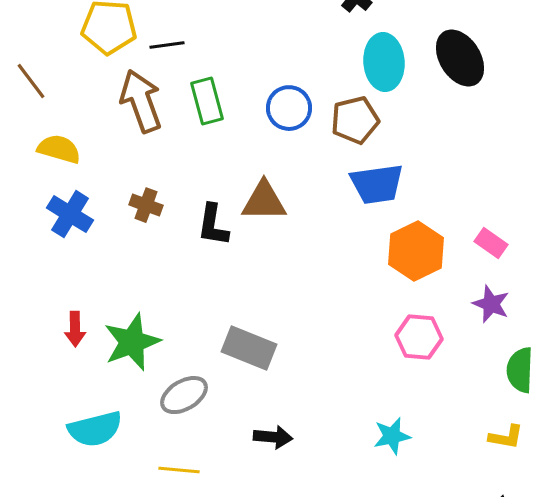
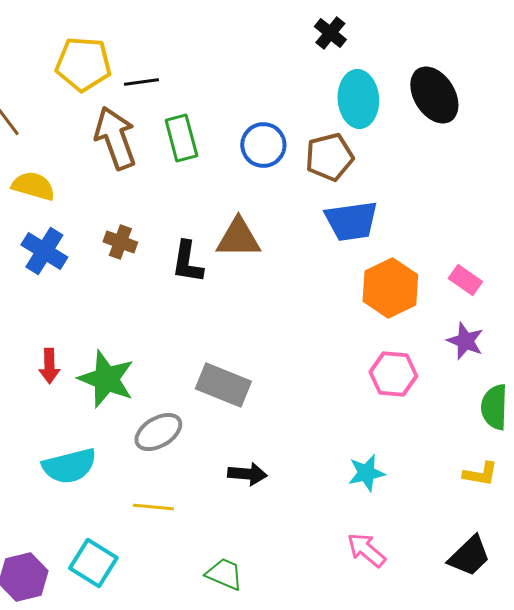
green star: (132, 342) -> (106, 379), turned -30

